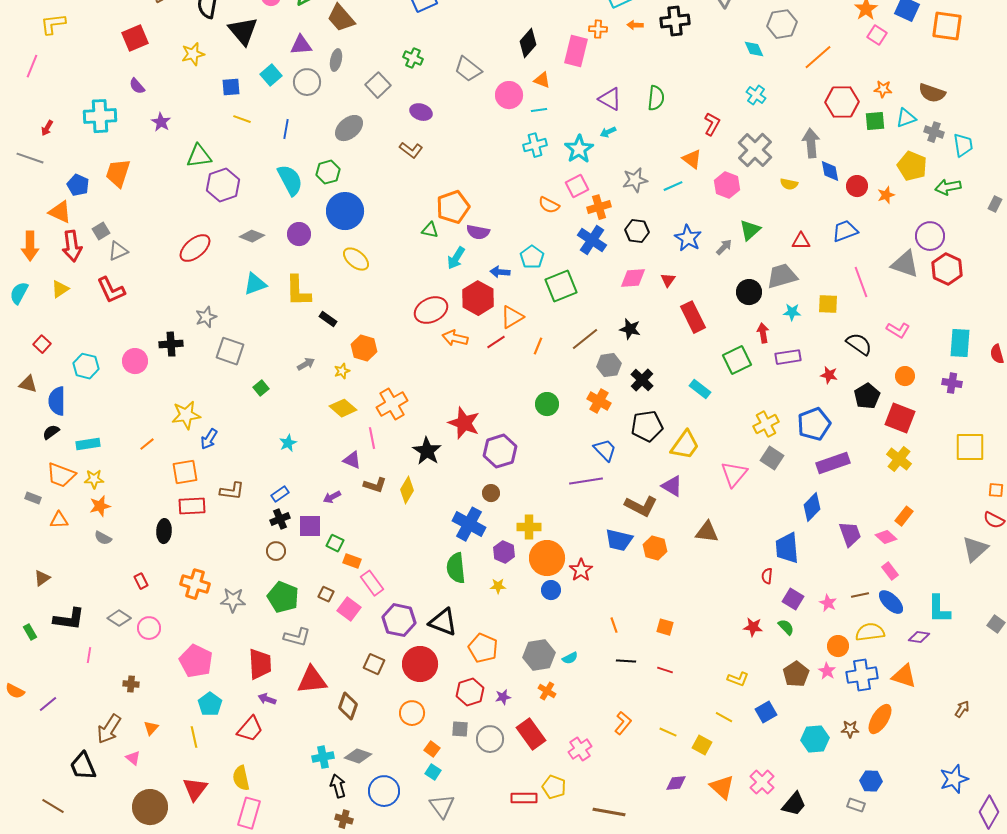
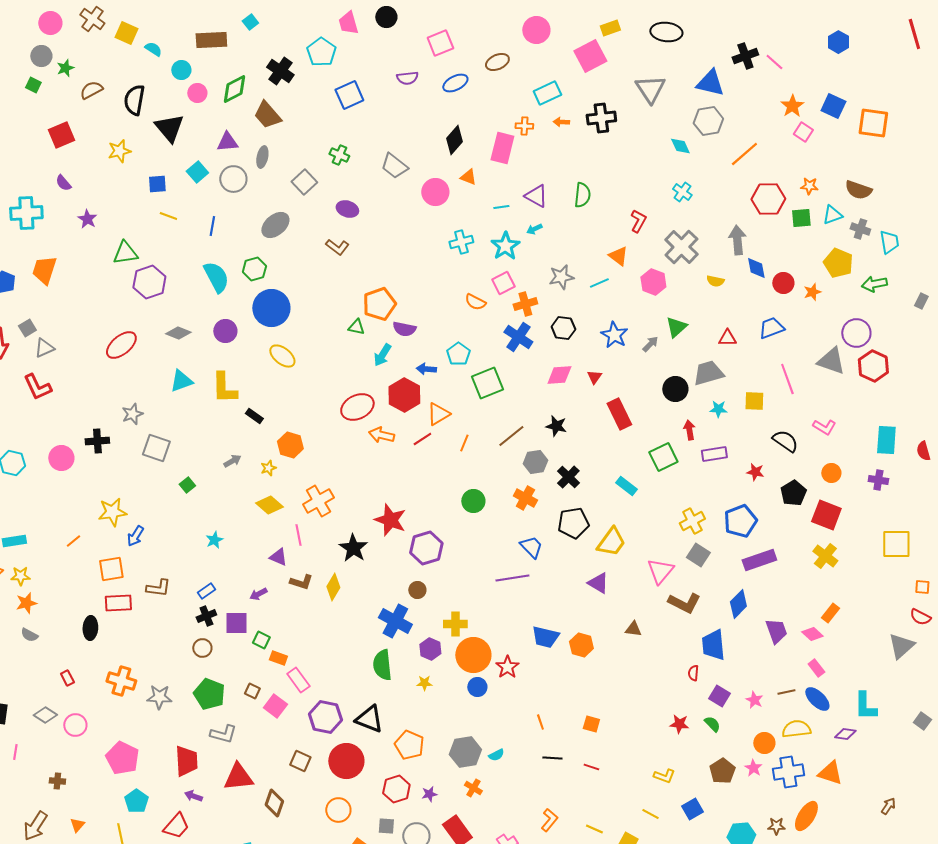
cyan line: (539, 110) -> (501, 207), moved
brown L-shape: (641, 506) -> (684, 603), moved
brown triangle: (707, 532) -> (633, 629), size x0.7

